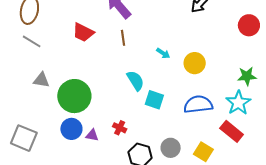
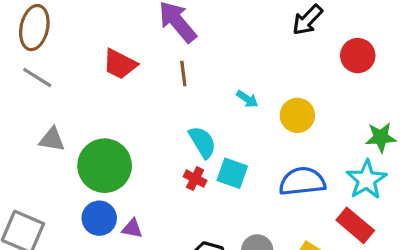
red circle: (249, 25) -> (358, 56), moved
red cross: (120, 128) -> (195, 179), moved

